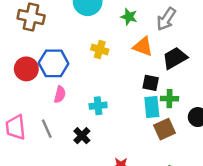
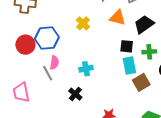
yellow cross: (100, 50) -> (83, 23), turned 32
green cross: (169, 99) -> (149, 52), moved
gray line: (47, 129) -> (48, 73), moved

